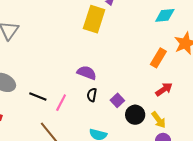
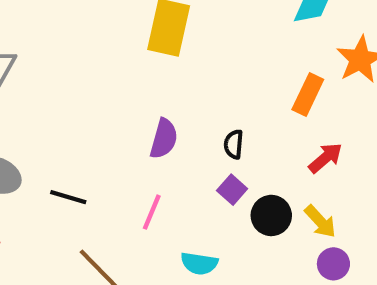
purple semicircle: (87, 73) -> (164, 139), turned 90
black semicircle: (92, 95) -> (234, 144), moved
pink line: (61, 103) -> (152, 212), moved

